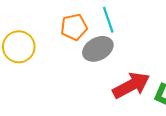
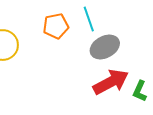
gray ellipse: (98, 49) -> (105, 47), moved

